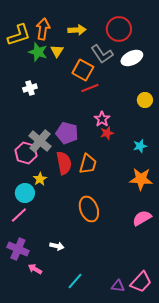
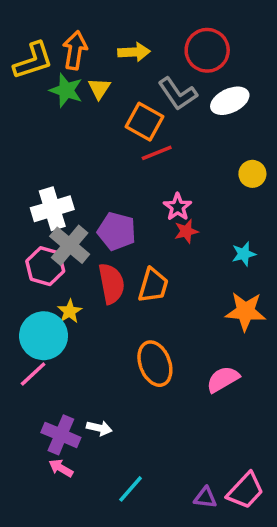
white cross: (30, 88) -> (52, 209), moved, size x1.6
cyan circle: (25, 193) -> (44, 336), size x1.4
pink semicircle: (142, 218) -> (223, 379), moved
purple cross: (18, 249) -> (61, 435), moved

